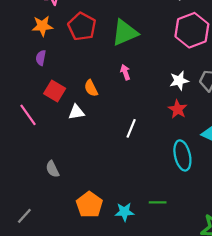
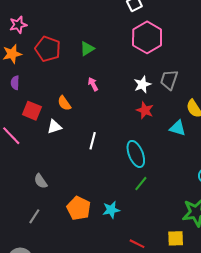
green triangle: (125, 33) -> (87, 49), size x0.6
white line: (131, 128) -> (93, 141), moved
cyan ellipse: (182, 155) -> (136, 154), moved
green line: (158, 202) -> (141, 184), moved, turned -42
gray line: (24, 216) -> (34, 216), moved

